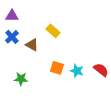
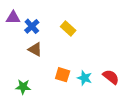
yellow rectangle: (53, 31) -> (68, 29), moved
blue cross: (12, 37) -> (32, 26), moved

